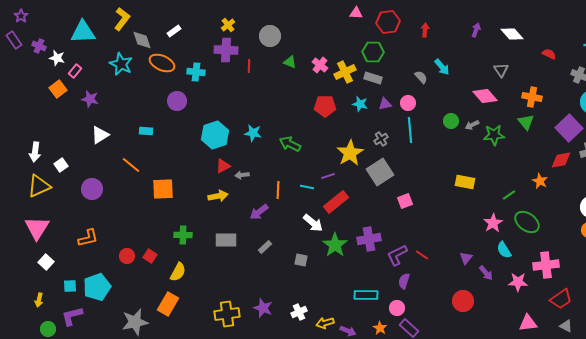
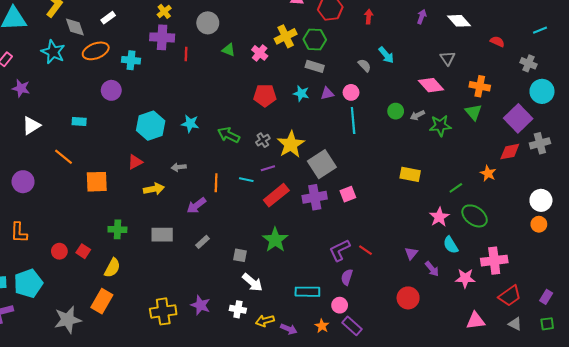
orange ellipse: (162, 63) -> (96, 51), turned -45
yellow cross: (345, 72) -> (286, 36), moved
gray cross: (381, 139) -> (263, 140), moved
red triangle: (223, 166) -> (135, 162), moved
white arrow: (313, 223) -> (252, 282), moved
orange L-shape: (88, 238) -> (19, 233), turned 105
purple cross: (369, 239) -> (315, 197), moved
white cross: (299, 312) -> (238, 309), turned 35

